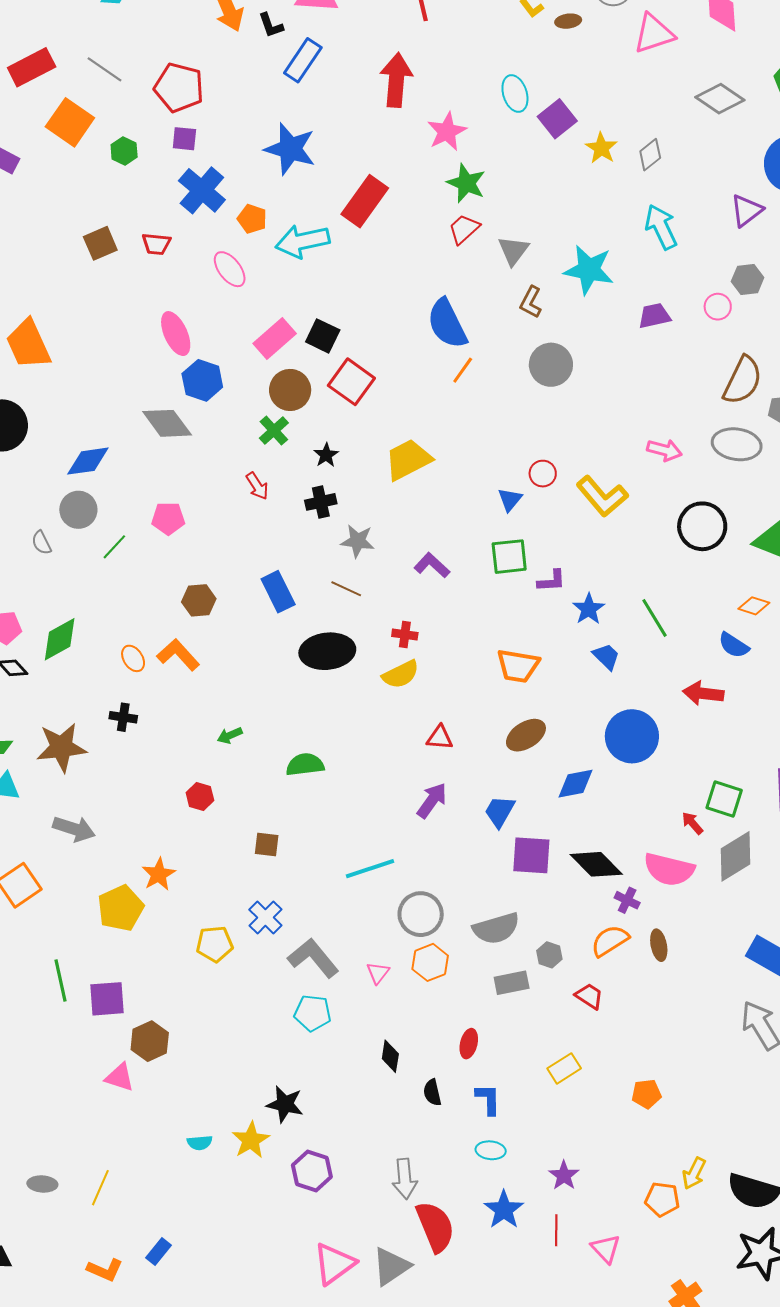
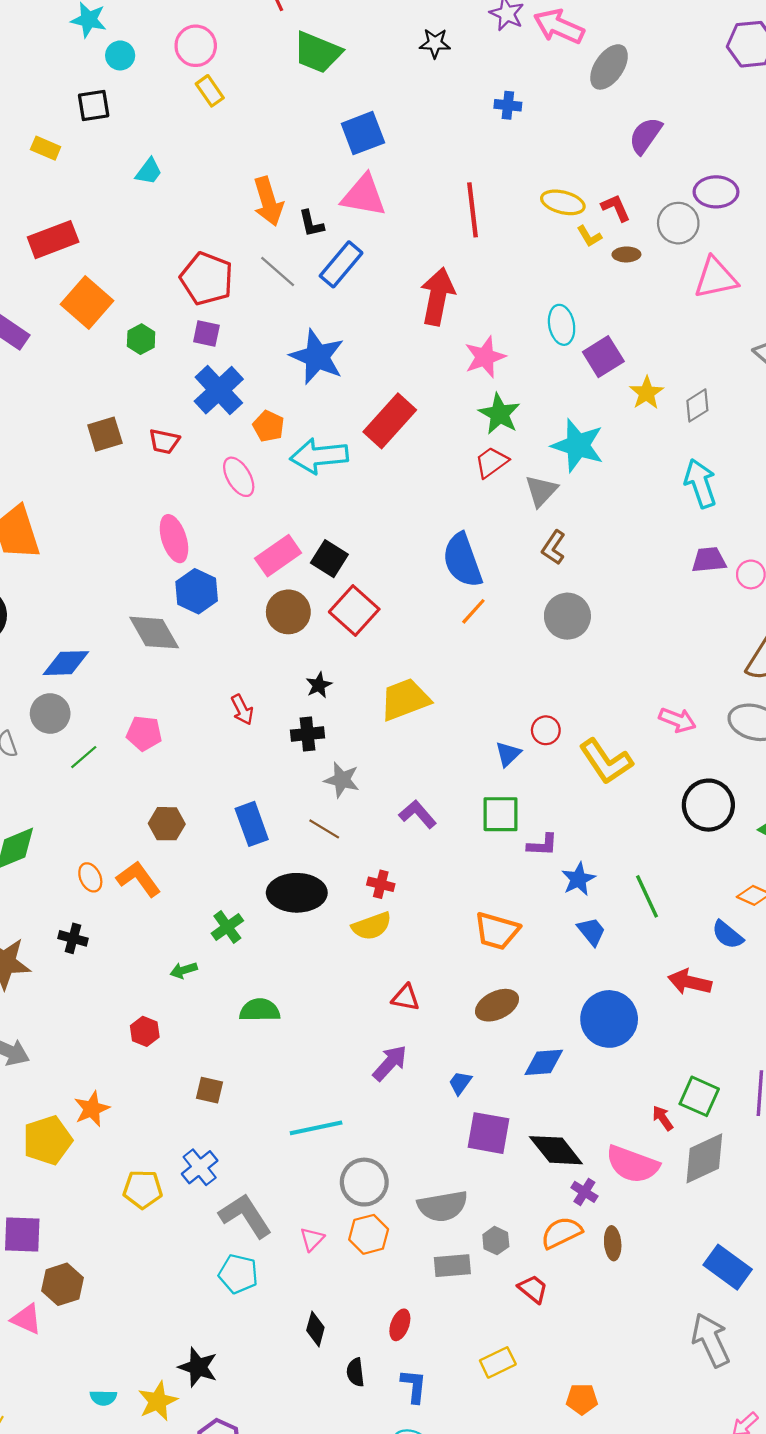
gray line: (105, 69) -> (278, 272), moved
cyan star: (589, 270) -> (578, 445), moved
purple trapezoid: (654, 316) -> (709, 560), moved
green cross: (274, 431) -> (227, 927), moved
blue trapezoid: (500, 811) -> (460, 1083), size x0.7

